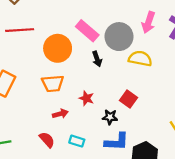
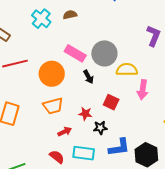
pink arrow: (148, 22) -> (143, 90), moved
red square: (128, 99) -> (111, 102), moved
black star: (110, 117) -> (100, 128), moved
cyan rectangle: (77, 141) -> (84, 153), size x1.5

